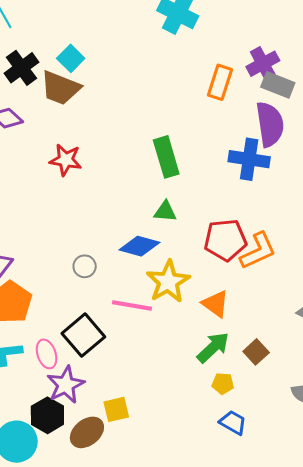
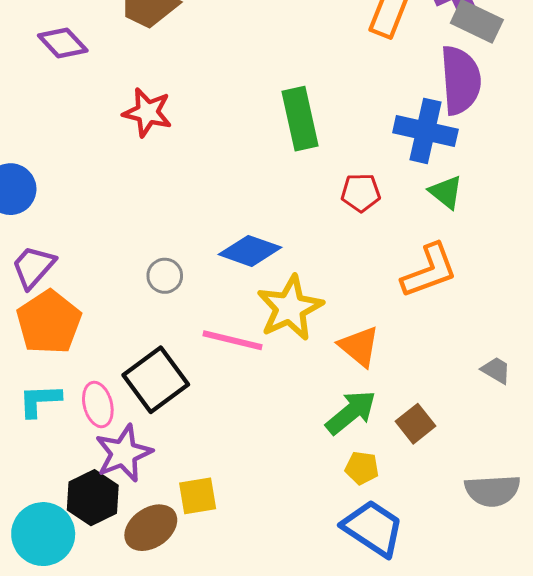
green triangle: (165, 211) -> (446, 192), moved, turned 30
red pentagon: (225, 240) -> (361, 193), moved, size x0.6
blue trapezoid: (233, 423) -> (373, 528), size x1.5

